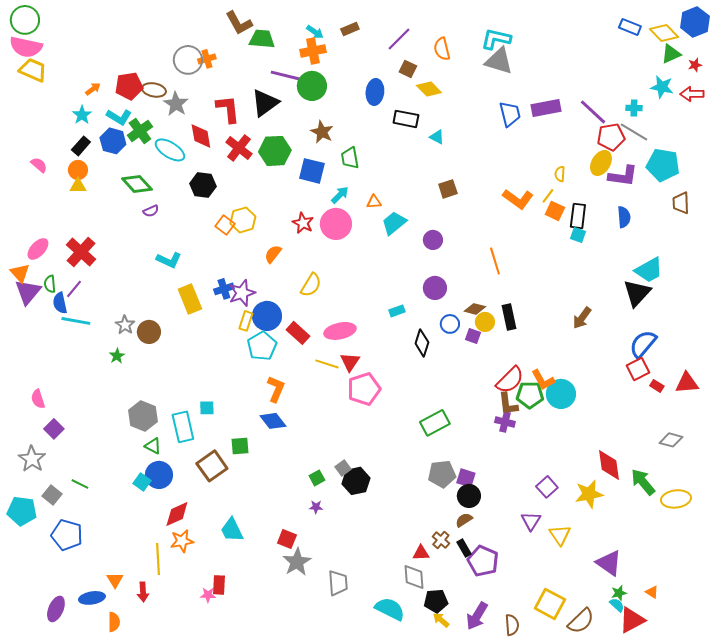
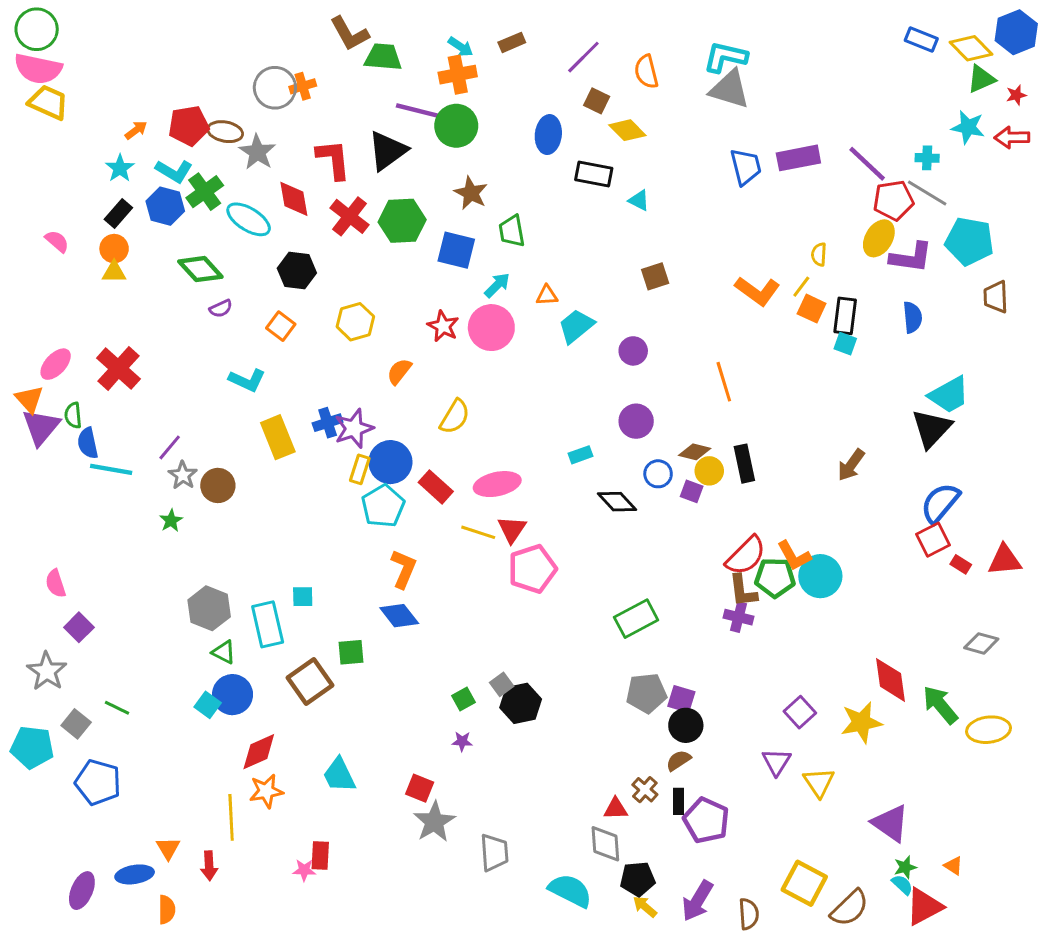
orange square: (225, 225) -> (281, 326), moved
purple line: (74, 289) -> (170, 447), moved
black diamond: (422, 343) -> (617, 502), turned -60
black rectangle: (464, 548) -> (679, 801), turned 30

